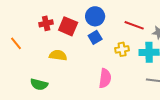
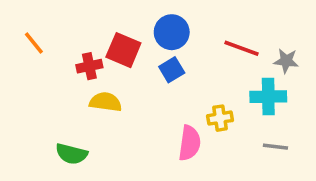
red cross: (46, 23) -> (89, 66), moved
orange line: (16, 43) -> (34, 43), moved
yellow cross: (122, 49) -> (220, 118), moved

